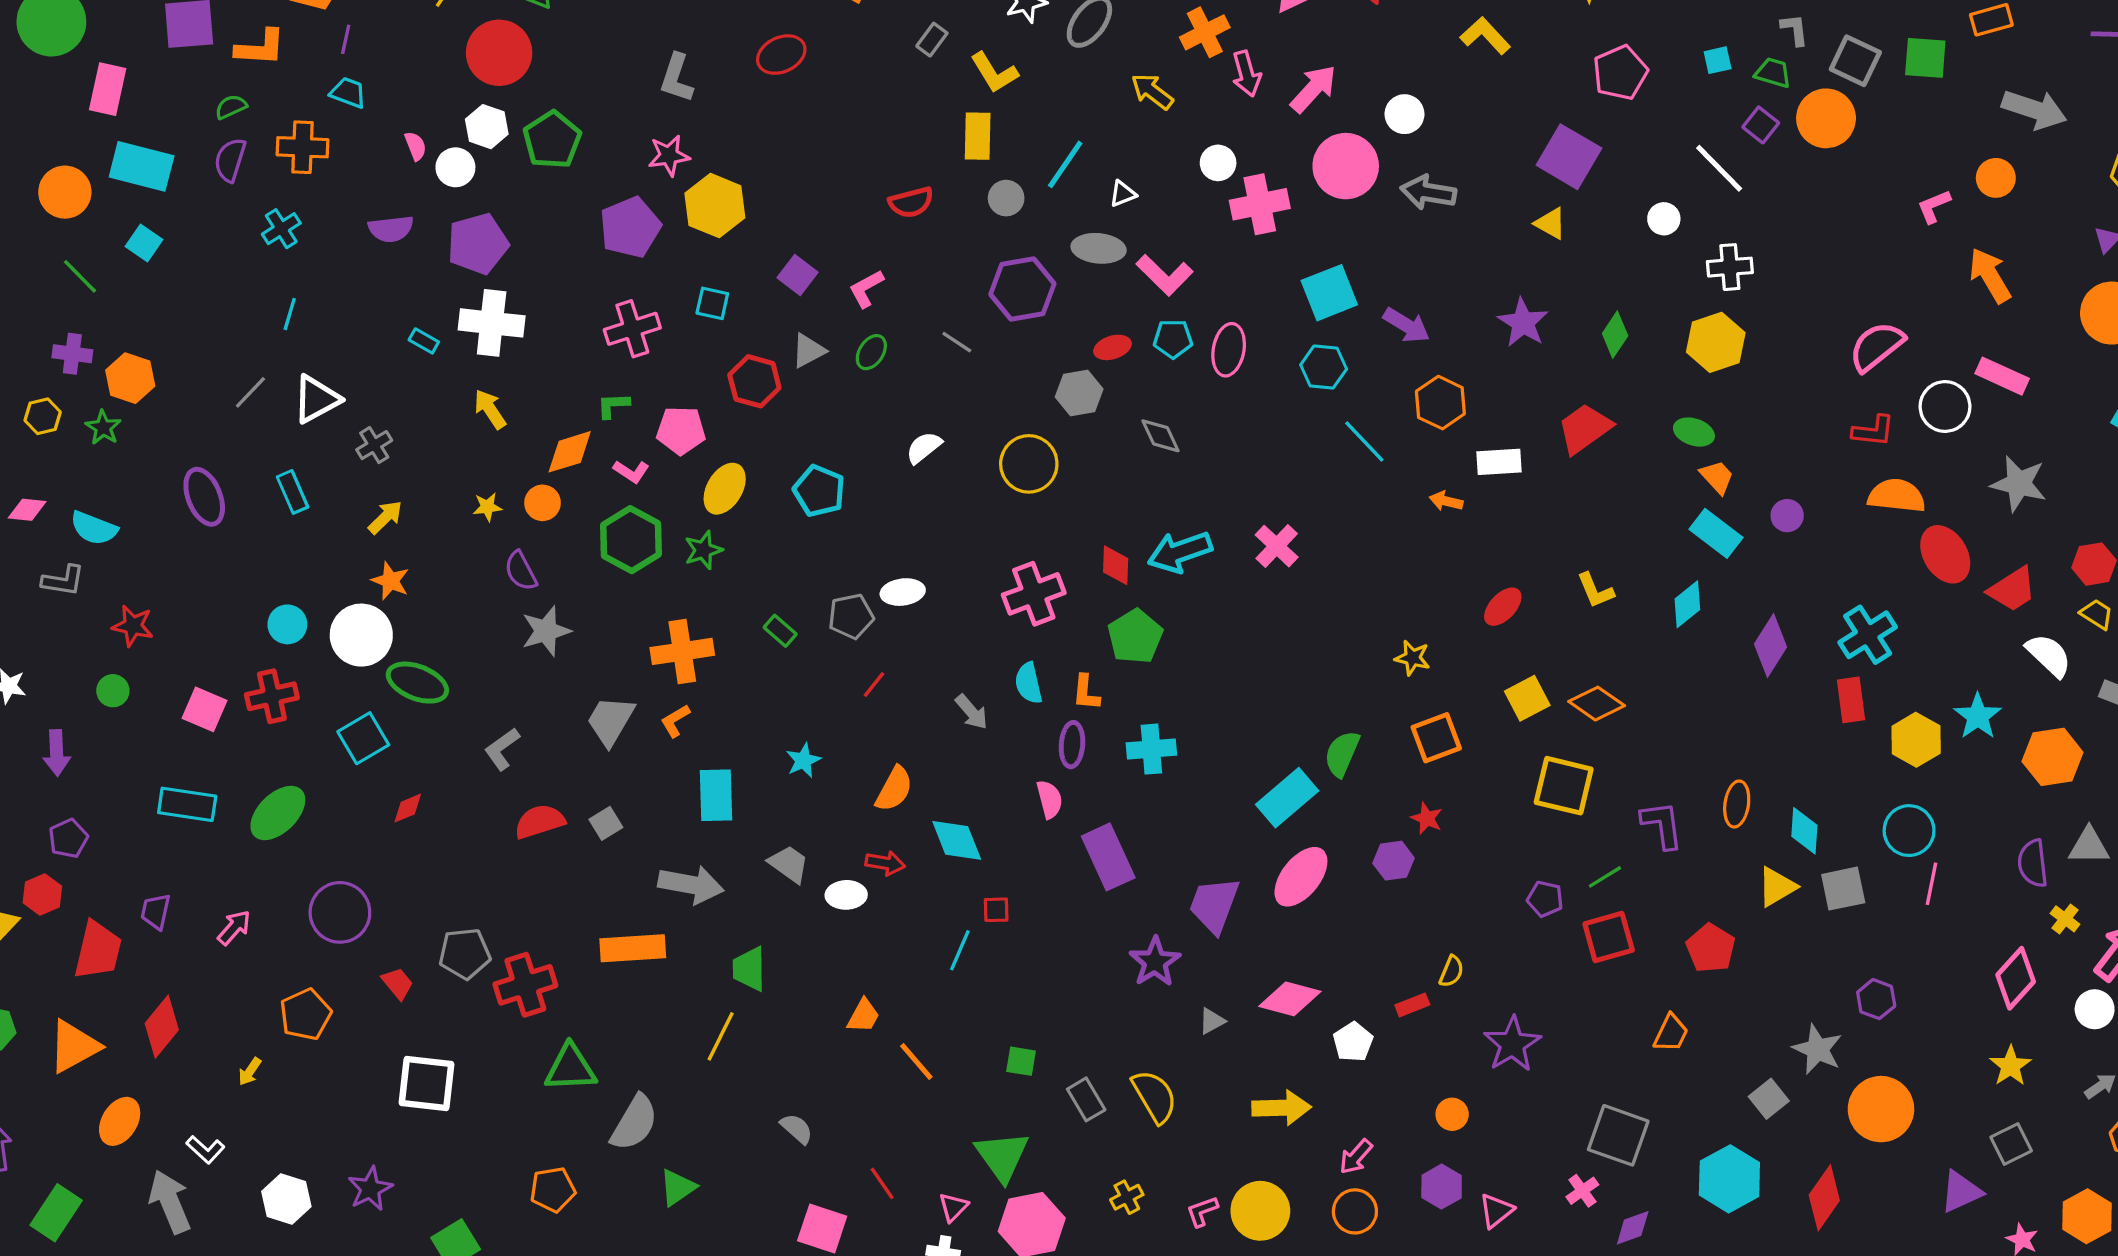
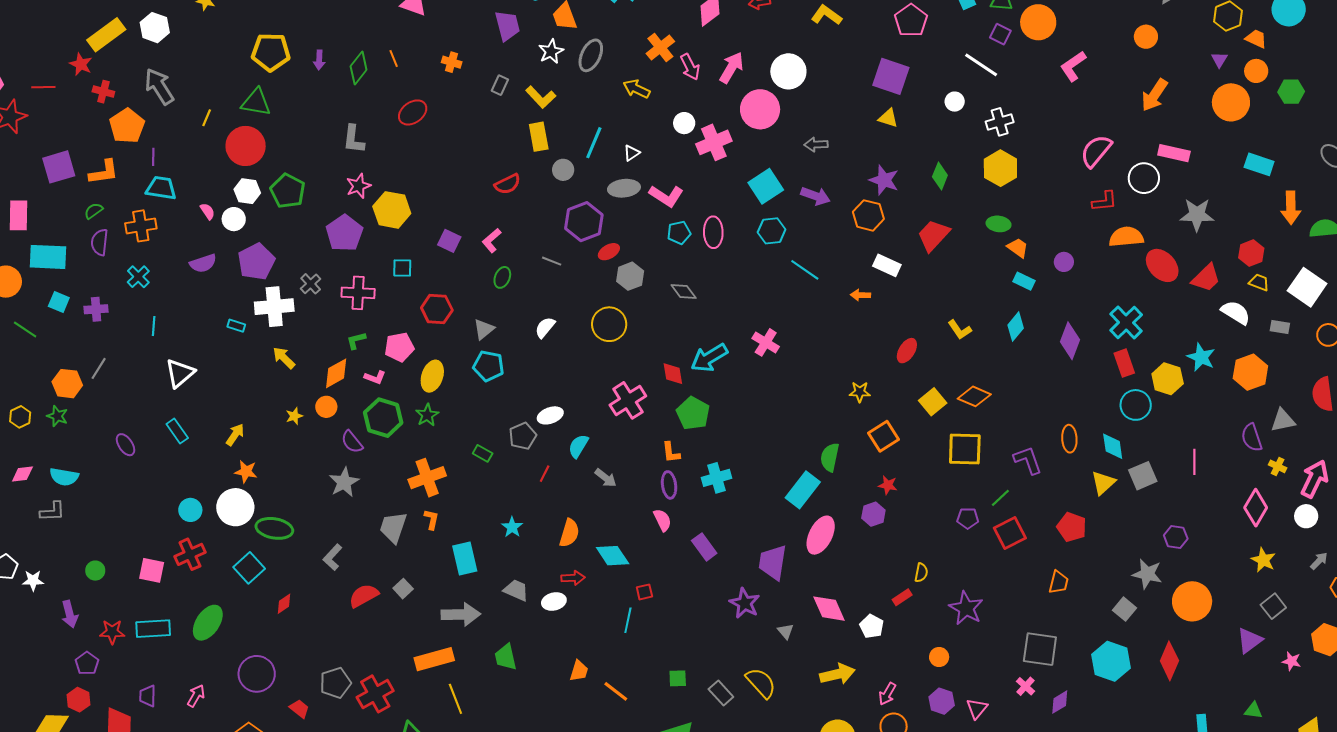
cyan trapezoid: (348, 93) -> (161, 188), size x1.4
white circle: (1404, 114) -> (788, 71), size x1.5
gray arrow: (1428, 192) -> (816, 144), moved, size x0.7
pink L-shape: (1934, 206) -> (1073, 66), moved, size x1.4
orange arrow: (1990, 275) -> (1154, 95), turned -104
pink cross: (632, 329) -> (358, 293), turned 32
red ellipse: (1113, 347) -> (609, 252), moved
gray triangle: (808, 351) -> (484, 329), moved
purple cross: (72, 354) -> (96, 309), moved
gray line: (250, 392) -> (99, 368), moved
orange hexagon: (1440, 403) -> (868, 215), moved
gray cross: (374, 445) -> (311, 284), moved
white rectangle: (1499, 462) -> (887, 265), turned 40
purple ellipse: (204, 497) -> (126, 445), size x0.7
cyan rectangle: (1716, 533) -> (1024, 281), size x0.7
purple semicircle: (521, 571) -> (352, 442), moved
red star: (133, 626) -> (112, 632), moved
cyan semicircle: (1029, 683) -> (578, 446), moved, turned 55
orange L-shape: (675, 721) -> (431, 519), turned 145
cyan circle: (1909, 831) -> (1136, 405), moved
purple rectangle: (1108, 857) -> (704, 547), size x0.7
pink diamond: (1290, 999) -> (829, 609), turned 63
gray triangle: (1212, 1021) -> (786, 631), turned -30
yellow line: (721, 1036) -> (455, 699), moved, turned -36

